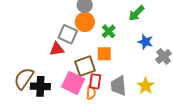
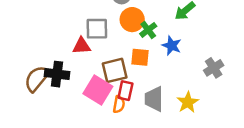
orange circle: (85, 22) -> (132, 20), moved
gray square: (68, 34) -> (97, 29), turned -30
blue star: (145, 42) -> (172, 46), moved
black cross: (40, 86) -> (57, 74), moved

